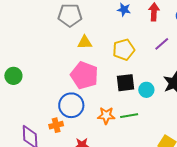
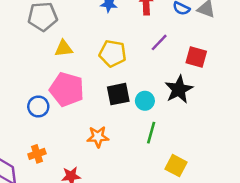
yellow pentagon: (124, 50) -> (113, 53), turned 30
blue circle: (71, 105) -> (38, 106), moved, size x0.7
green line: (129, 116) -> (151, 133), moved, turned -60

